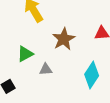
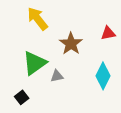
green triangle: (25, 54) -> (35, 63), size x1.5

